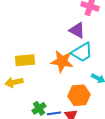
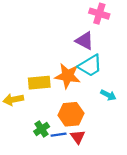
yellow rectangle: (25, 60) -> (39, 83), moved
orange hexagon: (79, 95) -> (71, 114), moved

